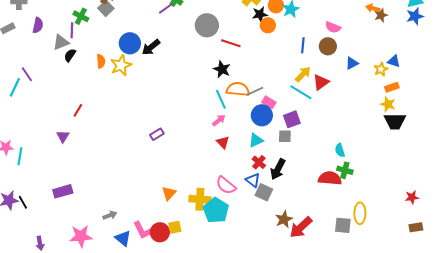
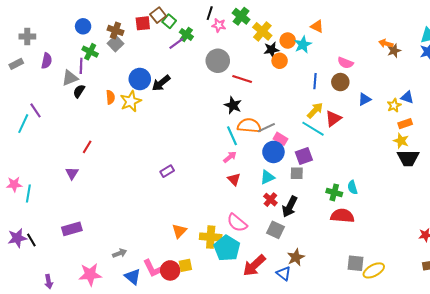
green cross: (345, 170) -> (334, 192), moved
blue triangle: (253, 180) -> (284, 273), moved
yellow ellipse: (360, 213) -> (374, 270), moved, turned 60
red arrow: (301, 227) -> (254, 265), moved

